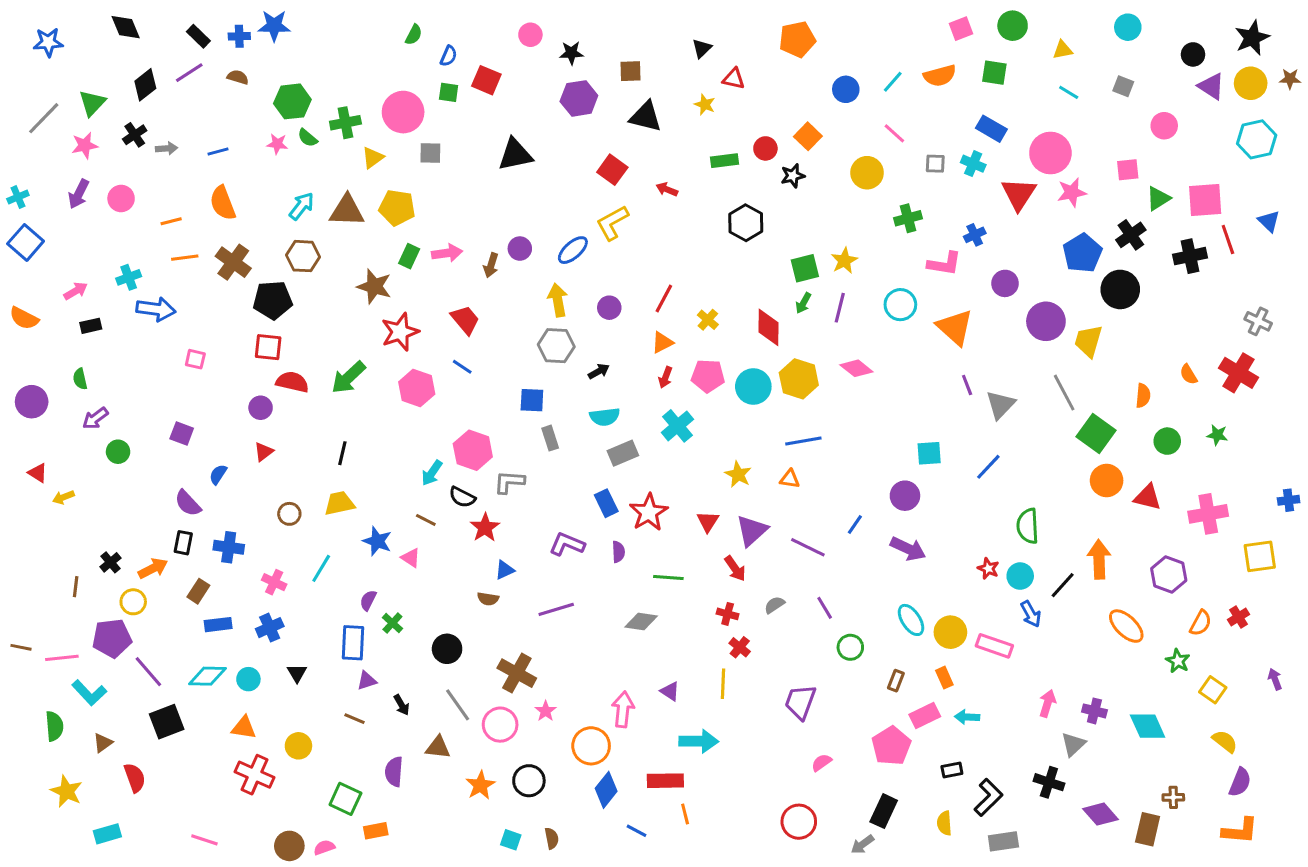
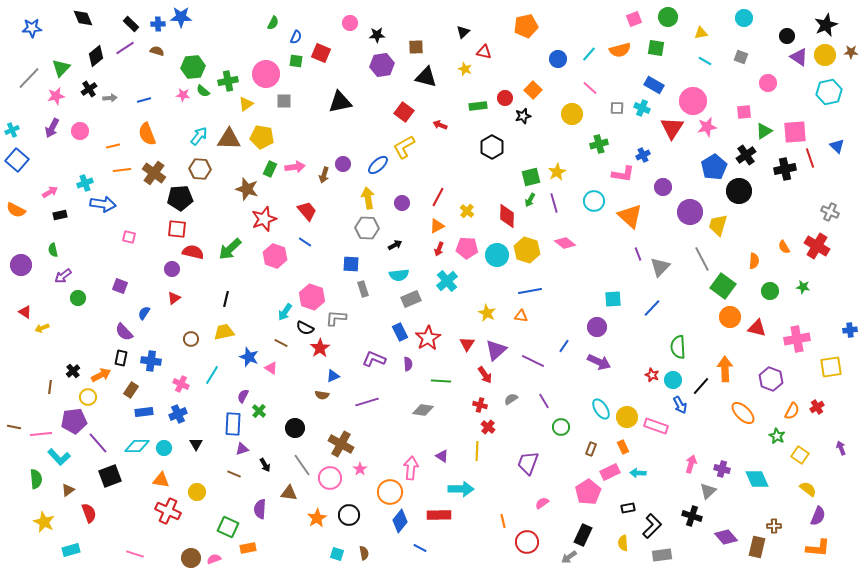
purple line: (840, 308) -> (554, 203), turned -30
orange line: (685, 814) -> (503, 521), moved

